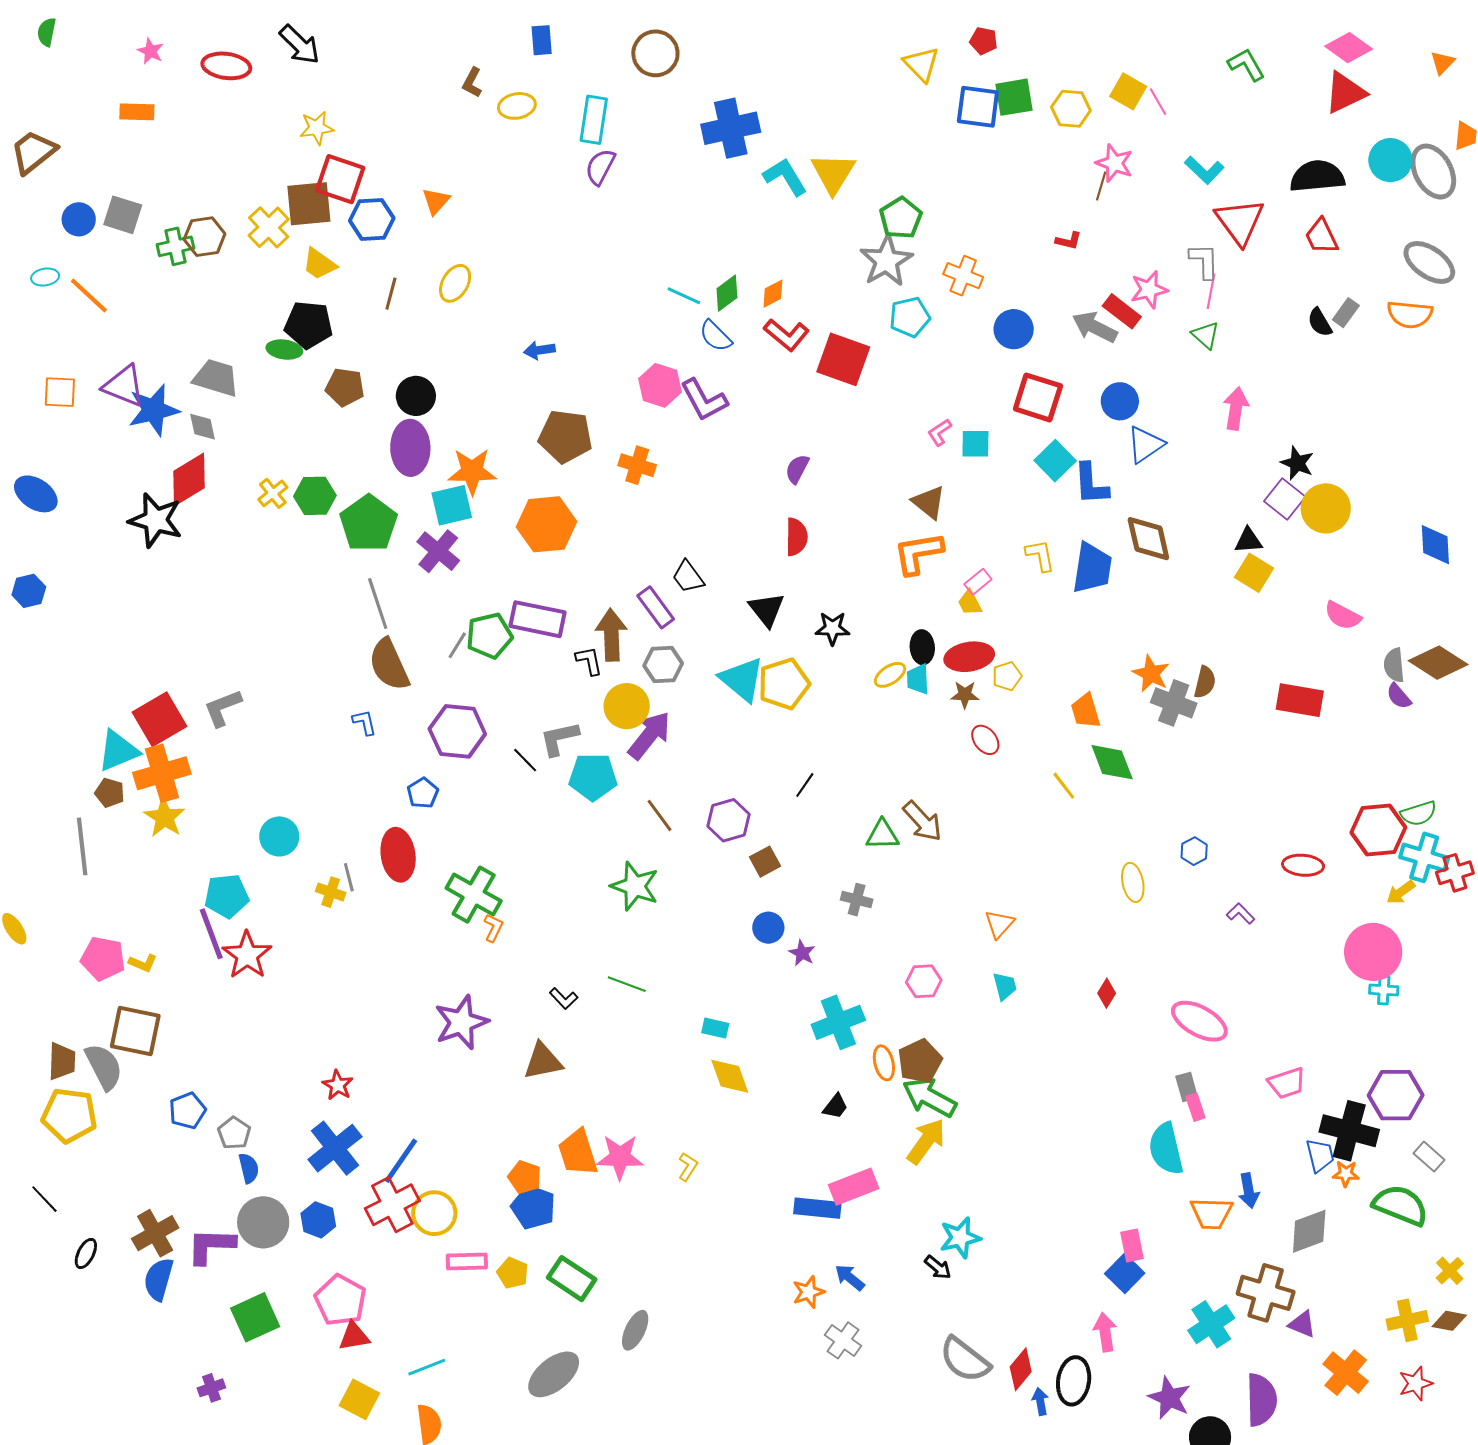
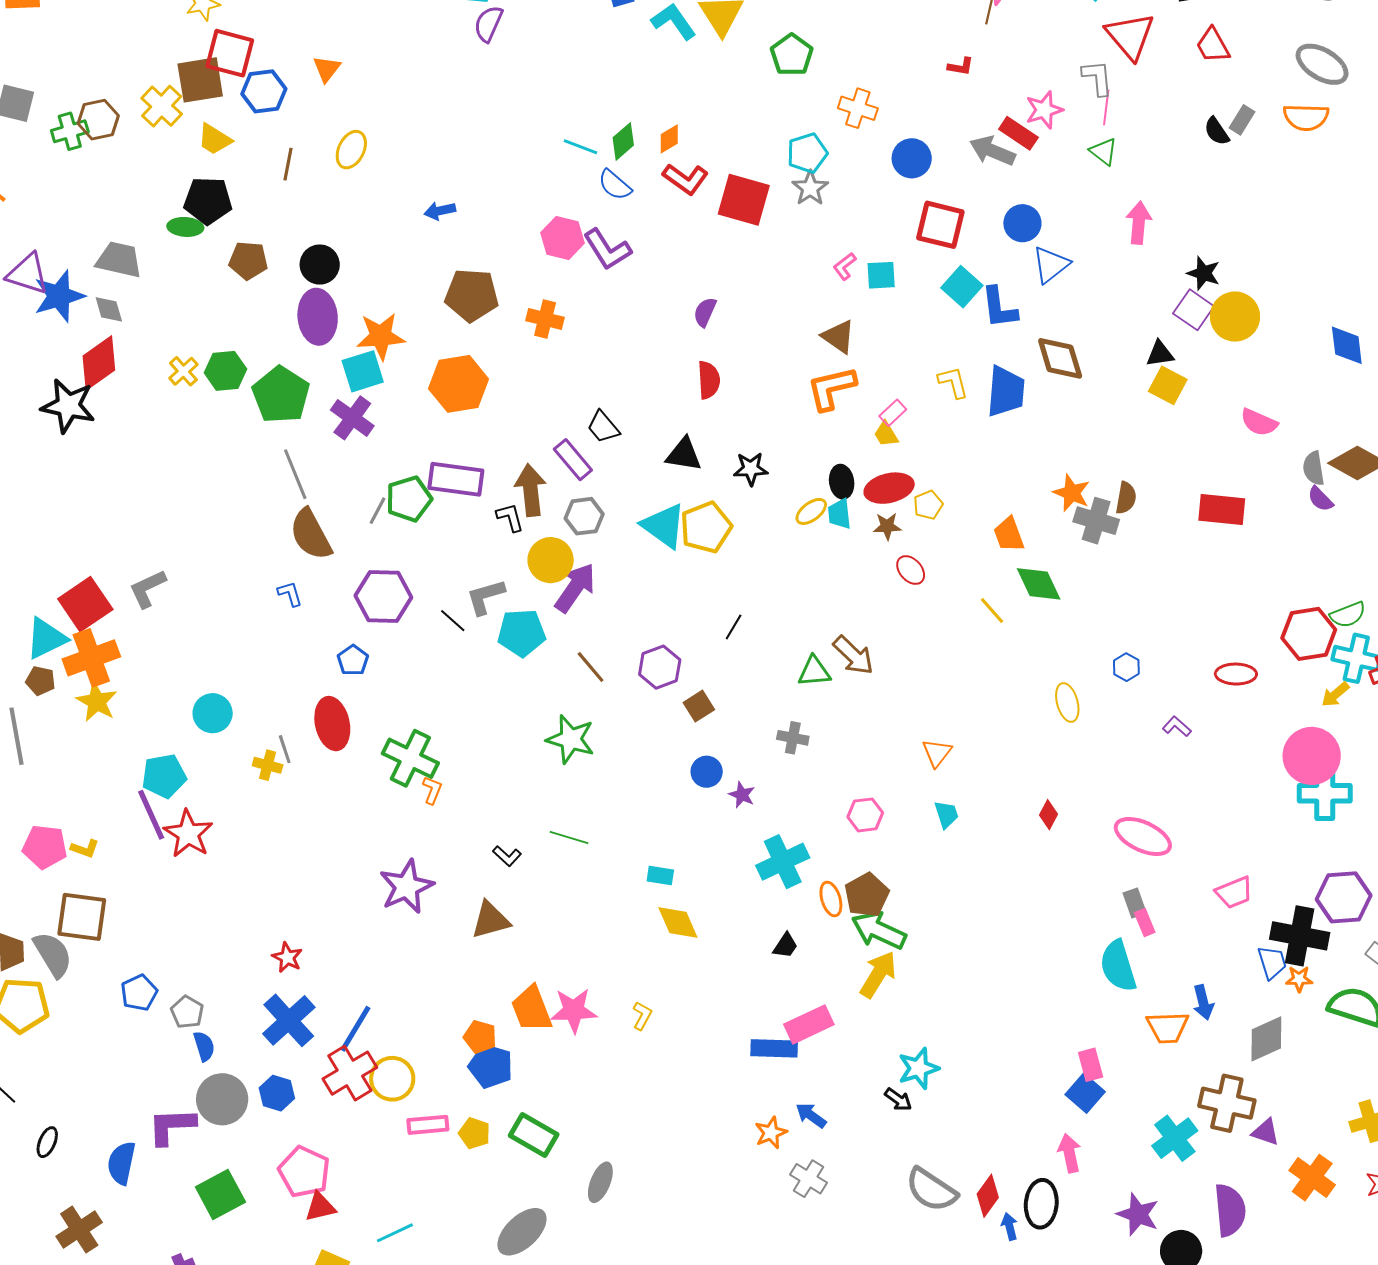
gray star: (886, 261) -> (810, 188), moved, size x0.7
black triangle: (767, 610) -> (684, 454), turned -39
cyan cross: (1384, 990) -> (1325, 793), size x1.8
brown cross: (155, 1233) -> (79, 1229), moved

